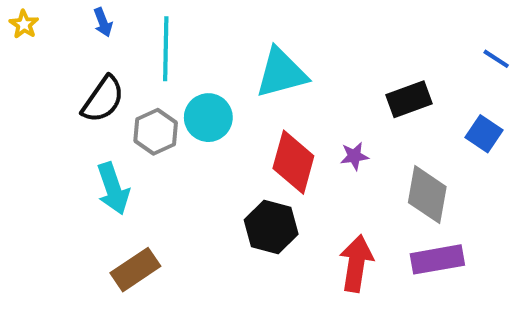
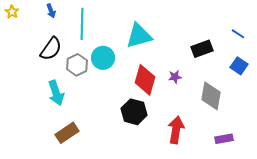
blue line: (496, 59) -> (238, 34), moved
purple rectangle: (437, 259) -> (224, 139), moved, size x0.7

